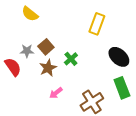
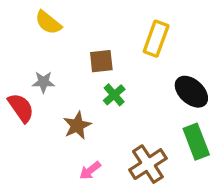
brown square: (46, 47) -> (101, 61), moved, turned 35
brown star: (48, 68) -> (77, 125), moved
pink arrow: (56, 93) -> (90, 170), moved

